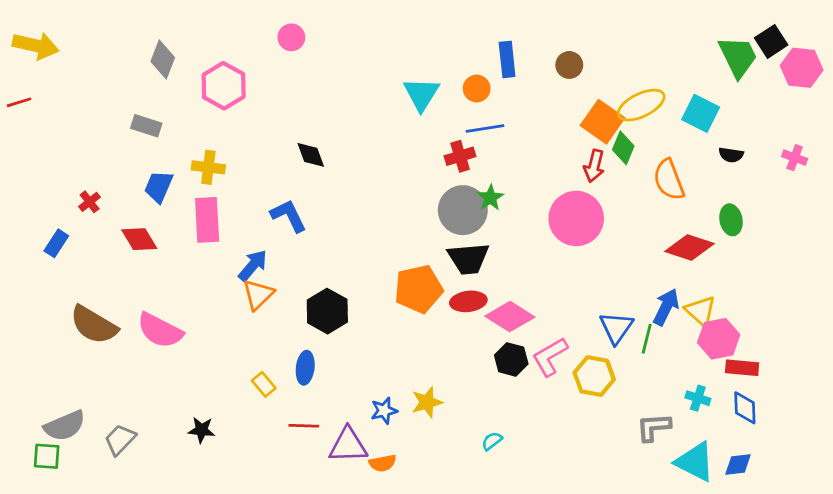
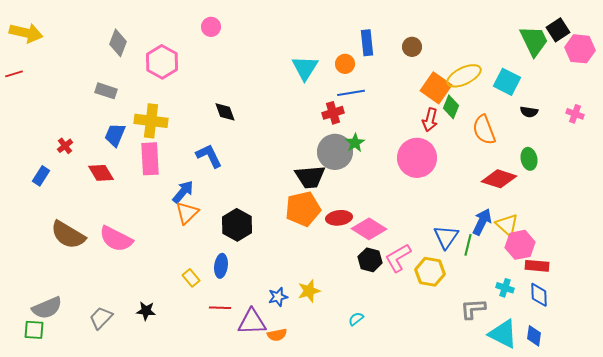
yellow cross: (208, 167) -> (151, 121), size x1.4
black trapezoid: (468, 259) -> (310, 177), moved
gray trapezoid: (120, 440) -> (101, 318), moved
blue diamond: (738, 465) -> (534, 336), turned -75

